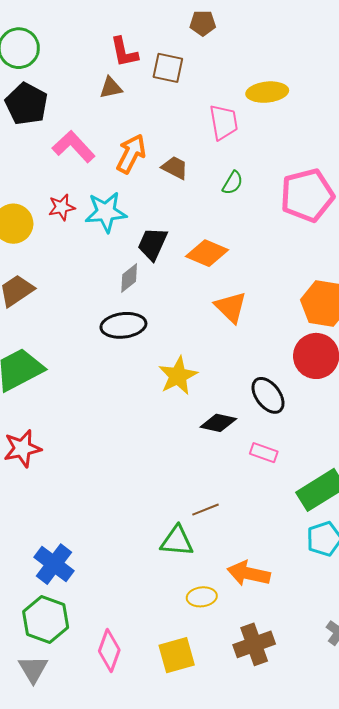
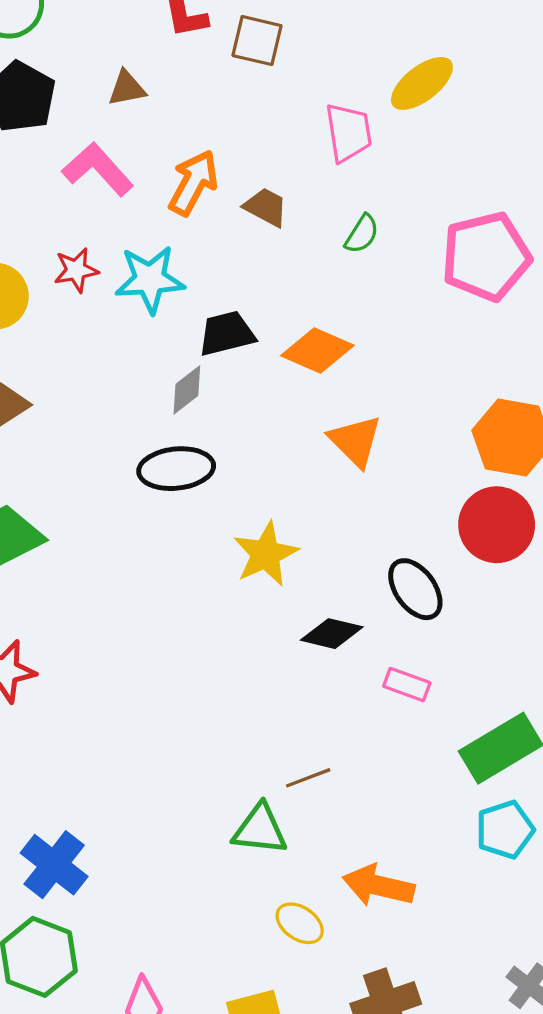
brown triangle: (111, 88) -> (127, 88), moved
yellow ellipse: (267, 92) -> (422, 83), turned -33
black trapezoid: (152, 244) -> (227, 333), turned 51
yellow ellipse: (202, 597) -> (300, 923), turned 40

